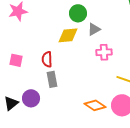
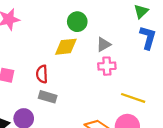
gray triangle: (94, 29) -> (103, 44), moved
gray rectangle: (52, 79) -> (48, 97), turned -63

